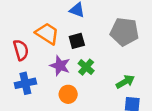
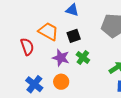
blue cross: (25, 83) -> (34, 84), moved, turned -36
orange circle: (68, 94) -> (61, 82), moved

